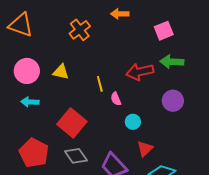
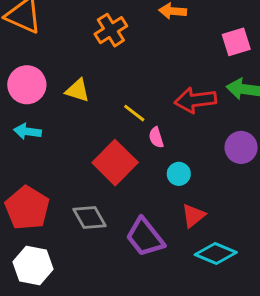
yellow line: (100, 84) -> (134, 113), turned -42
red square: (72, 123) -> (115, 163), moved

